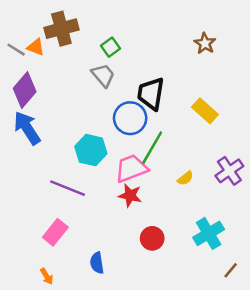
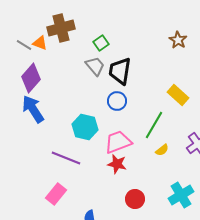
black trapezoid: (151, 94) -> (120, 71), moved
blue circle: (130, 118) -> (117, 101), size x0.7
green line: (152, 148) -> (154, 125), moved

